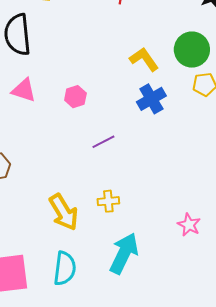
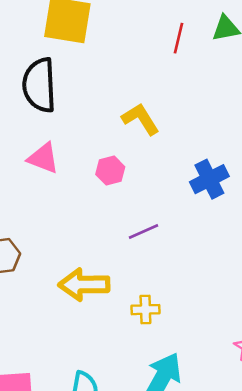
yellow L-shape: (144, 59) -> (141, 119), moved
yellow arrow: (64, 212) -> (84, 285), moved, turned 117

